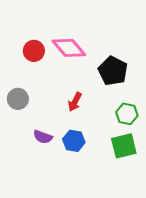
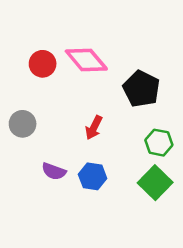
green square: (124, 146) -> (155, 183), turned -32

